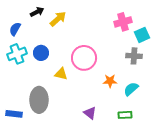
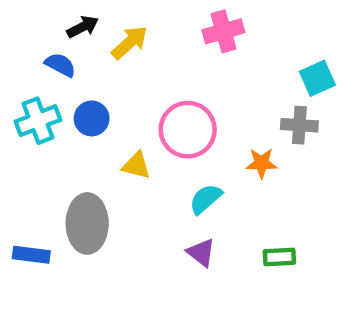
pink cross: (123, 22) -> (223, 31), moved
blue semicircle: (15, 29) -> (60, 65), moved, turned 88
orange star: (110, 81) -> (261, 163), moved
cyan semicircle: (131, 89) -> (206, 199), moved

